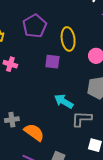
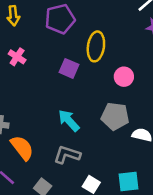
gray L-shape: (82, 119) -> (67, 155), moved

